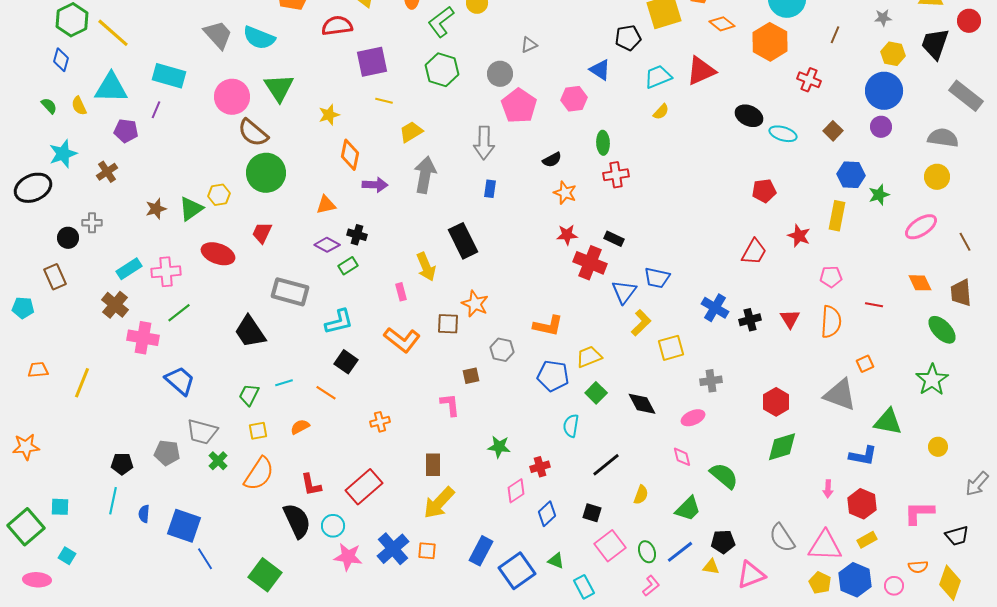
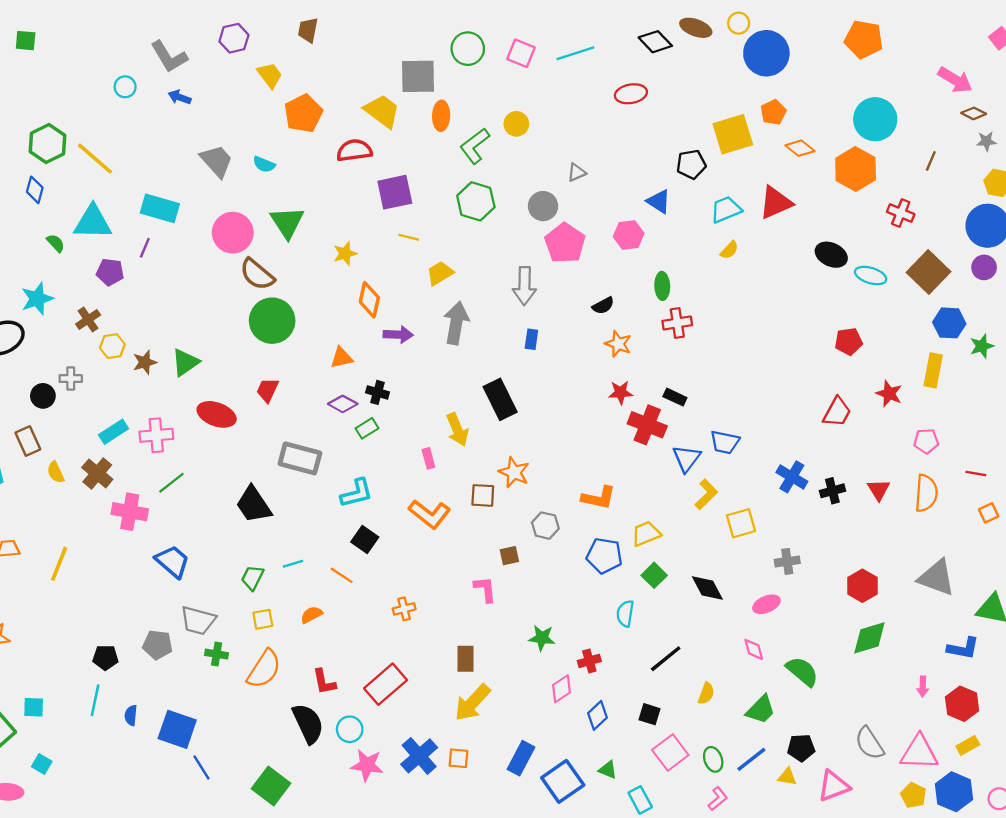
cyan semicircle: (259, 38) -> (264, 164), size x0.6
green semicircle: (49, 106) -> (56, 243), moved
yellow semicircle: (79, 106) -> (56, 472), moved
brown square: (833, 131) -> (928, 272), size x1.8
yellow hexagon: (219, 195) -> (112, 346), moved
orange square: (865, 364) -> (989, 513), moved
green cross: (218, 461) -> (217, 654), turned -36

